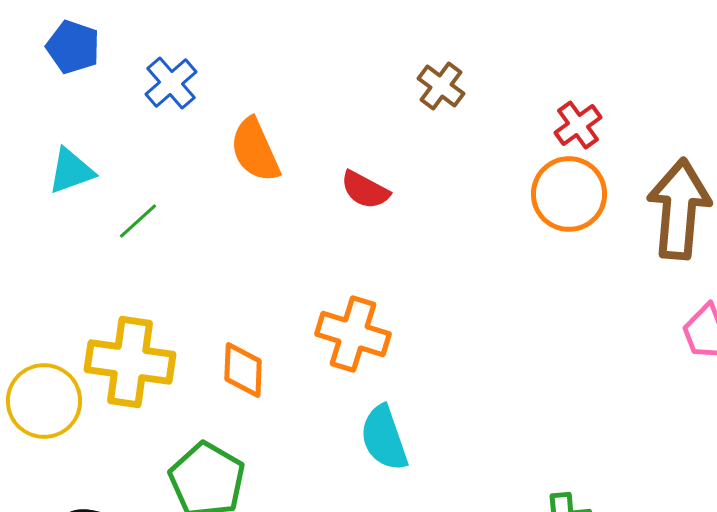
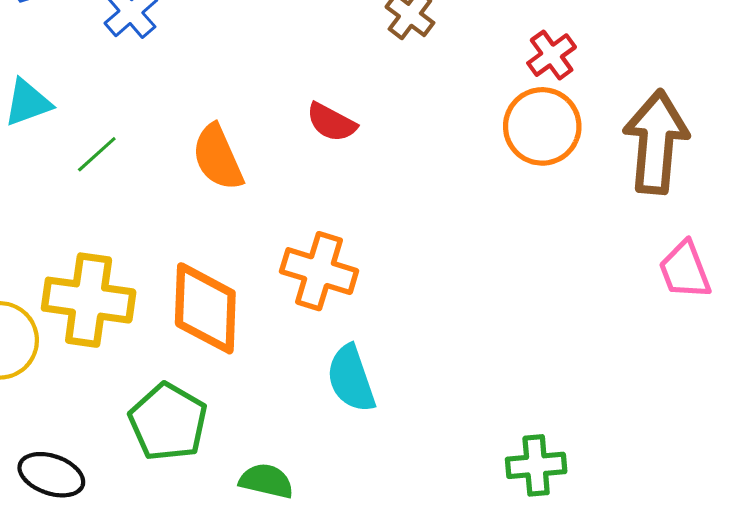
orange semicircle: (255, 150) -> (218, 157), moved
orange diamond: (243, 370) -> (205, 308), size x1.6

